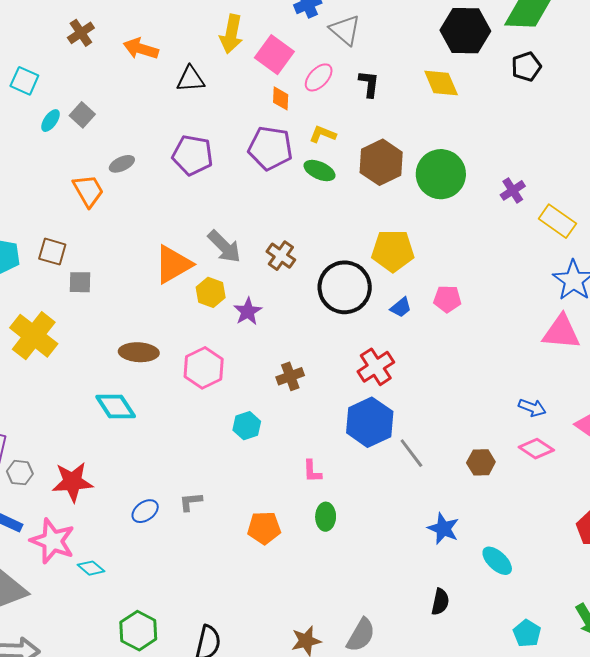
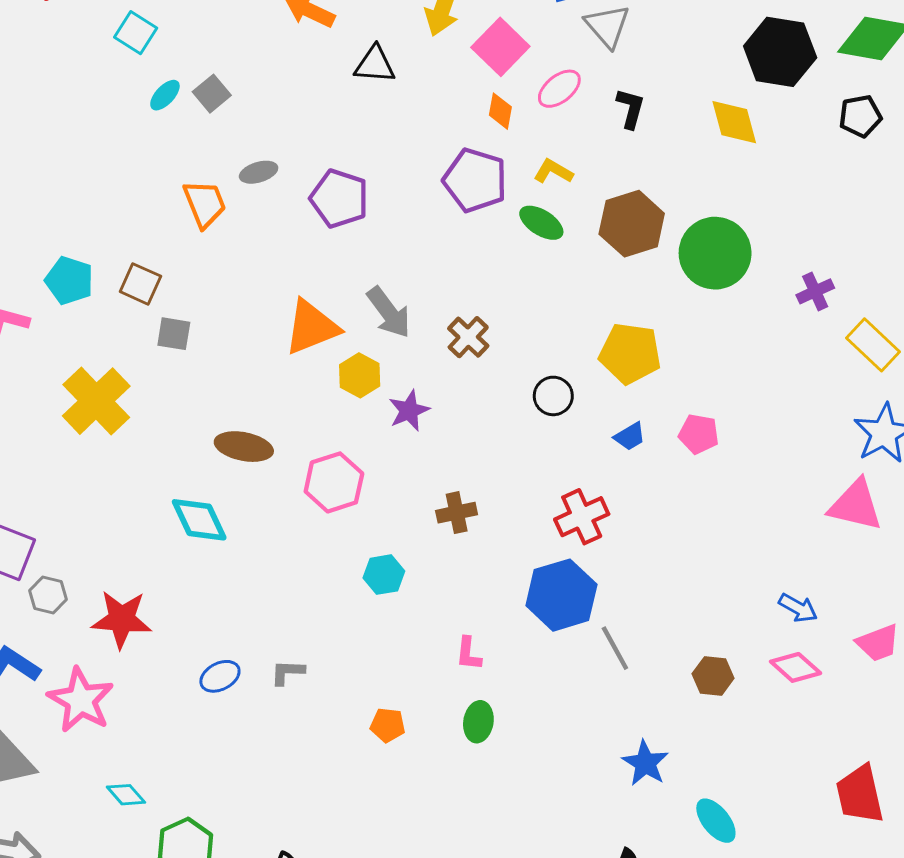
purple pentagon: (193, 155) -> (339, 199), moved
black circle: (345, 287) -> (553, 396), size x0.5
orange pentagon: (264, 528) -> (388, 725), size x0.7
cyan diamond: (91, 568) -> (126, 795), moved

